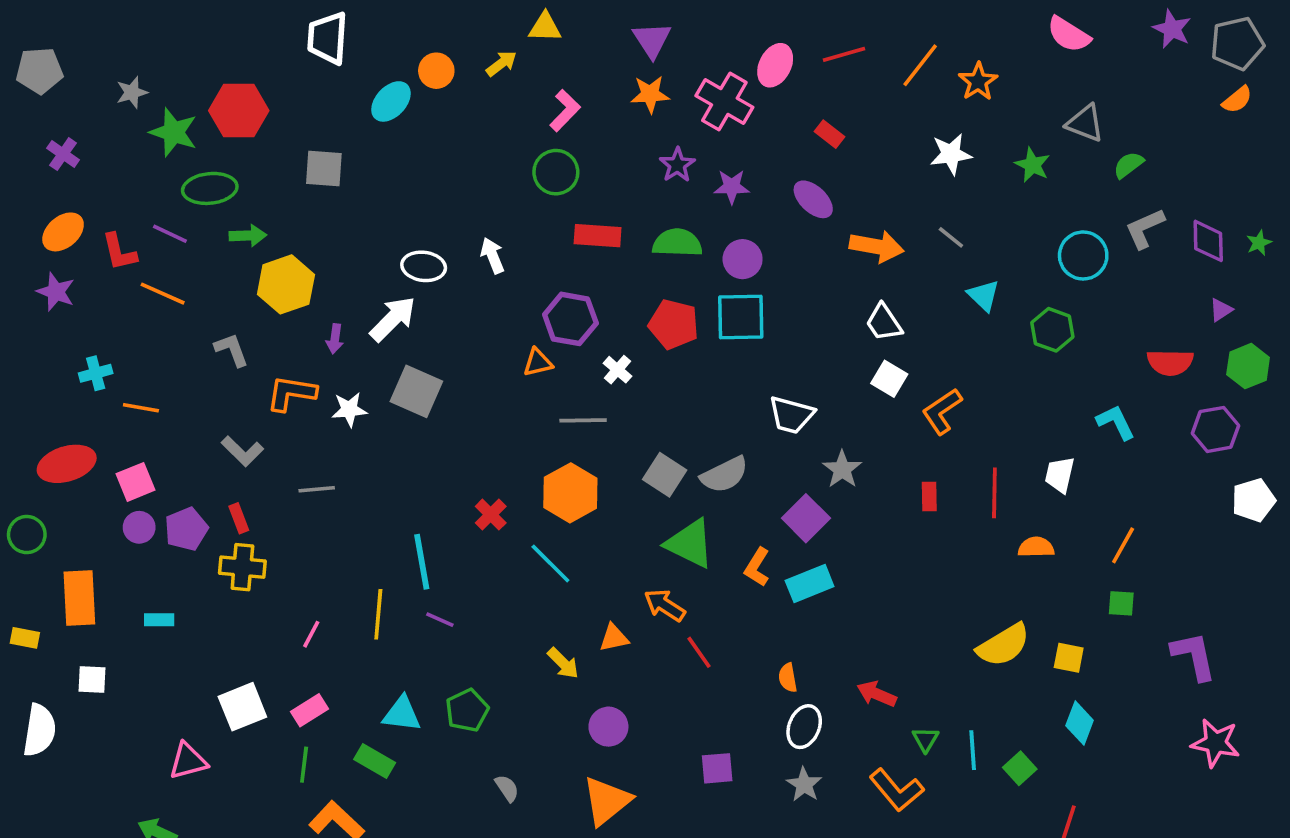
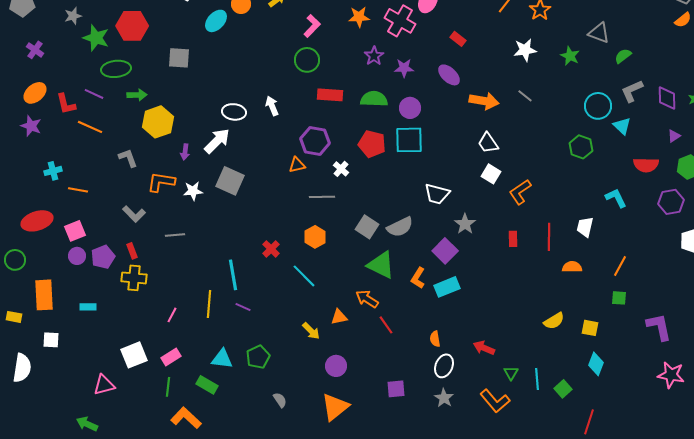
cyan triangle: (984, 295) -> (622, 126), moved
orange hexagon: (570, 493) -> (315, 237), size x0.7
yellow semicircle: (1003, 645) -> (554, 321), size x0.7

